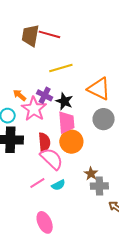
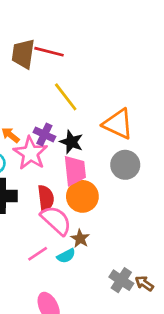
yellow line: (61, 68) -> (66, 97), turned 70
brown star: (91, 174) -> (80, 238), moved
gray cross: (99, 186) -> (121, 280), moved, turned 36

